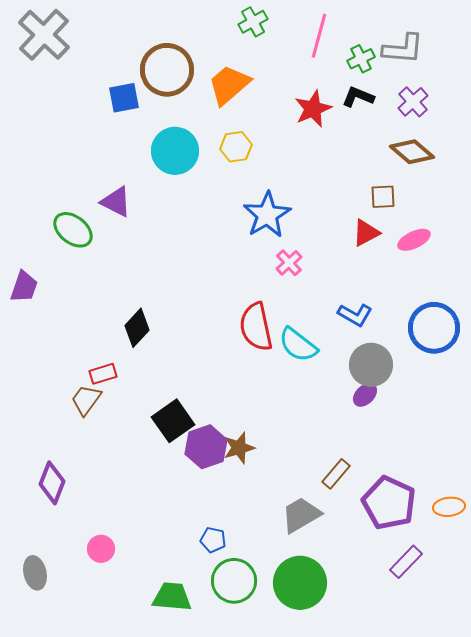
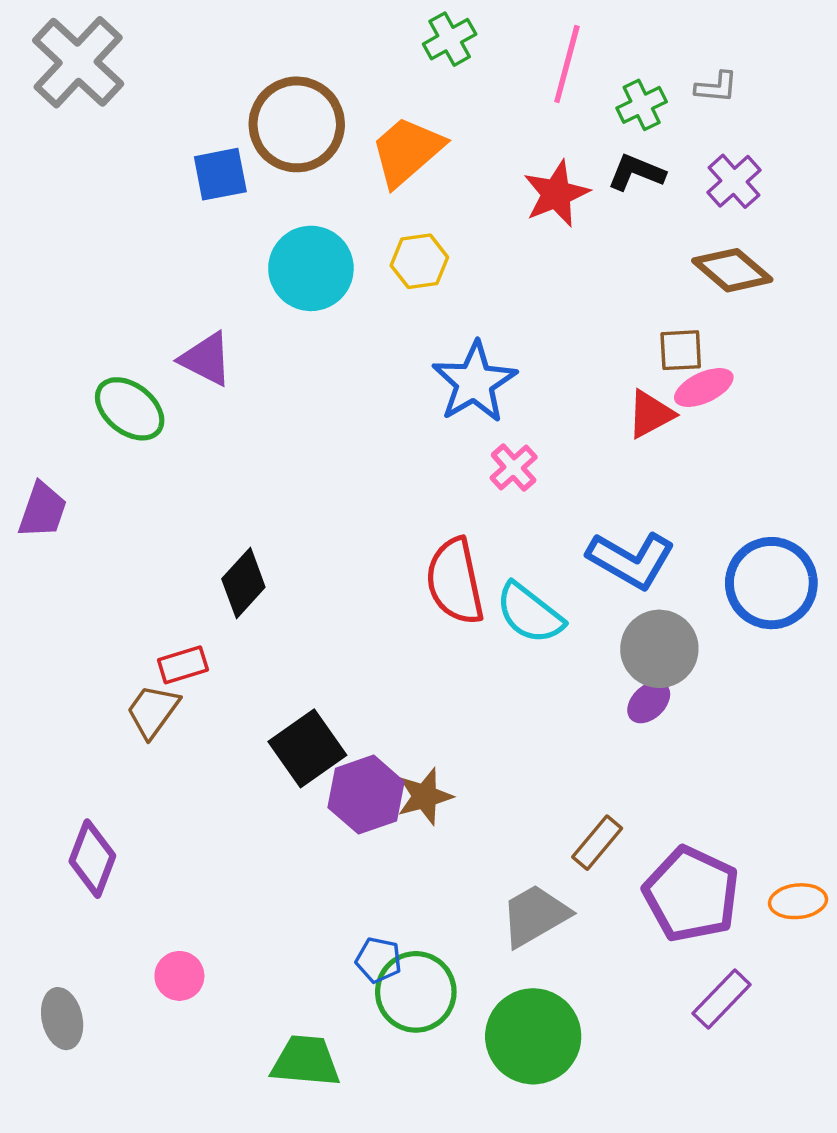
gray L-shape: (403, 49) -> (716, 87), size x0.6
pink ellipse: (414, 240) -> (704, 388), moved
blue L-shape: (355, 315) -> (631, 560), size x1.4
green circle: (234, 581) -> (416, 992), moved

